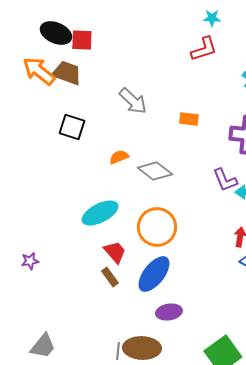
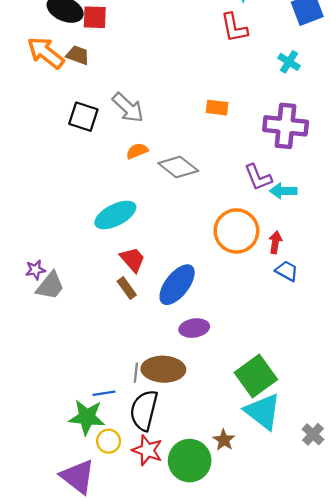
red L-shape: (204, 49) -> (234, 28), turned 96
brown trapezoid: (67, 73) -> (78, 55), size x0.7
gray arrow: (133, 101) -> (128, 108), moved
orange circle: (157, 227) -> (236, 231), moved
gray trapezoid: (43, 346) -> (50, 286), moved

